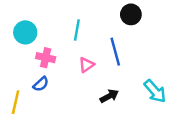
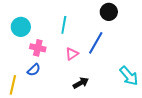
blue line: (115, 52) -> (96, 43), turned 45
black arrow: (109, 96) -> (81, 83), moved

